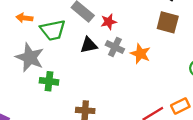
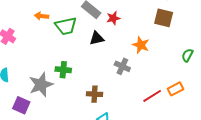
gray cross: (115, 47) -> (122, 66), moved
gray star: (30, 57) -> (41, 85), moved, turned 30

